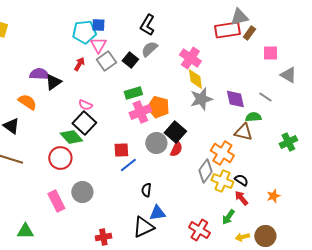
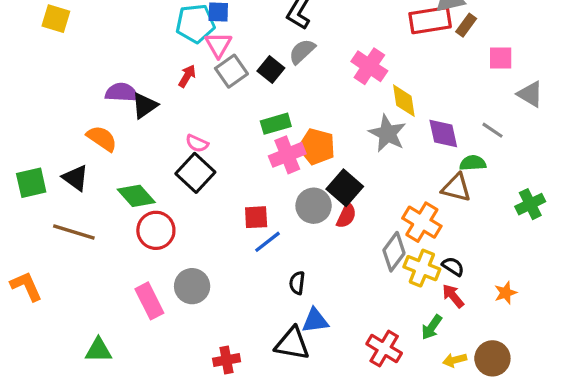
yellow diamond: (195, 79) -> (404, 101), moved
gray star: (201, 99) -> (387, 133), turned -30
green diamond: (71, 137) -> (136, 196), moved
black triangle: (143, 227) -> (292, 344), turned 35

